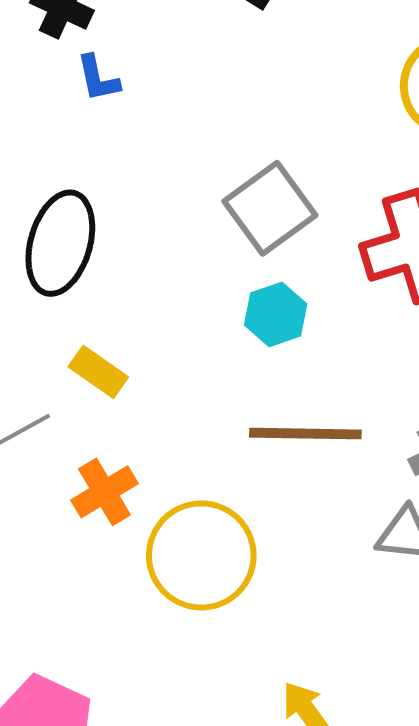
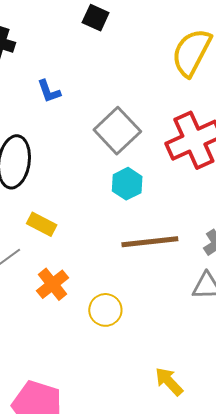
blue L-shape: (98, 78) -> (49, 91), moved
yellow circle: (201, 555) -> (105, 310), size x0.6

